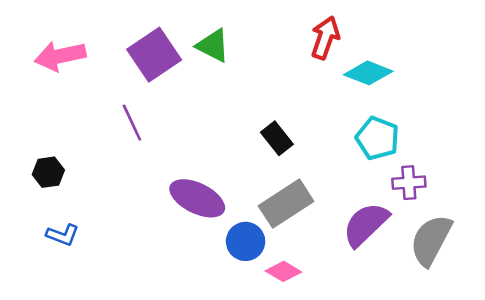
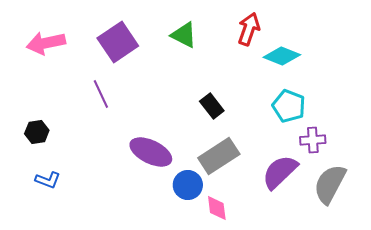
green triangle: (213, 46) -> (184, 35), moved
pink diamond: (283, 271) -> (217, 208), turned 52

